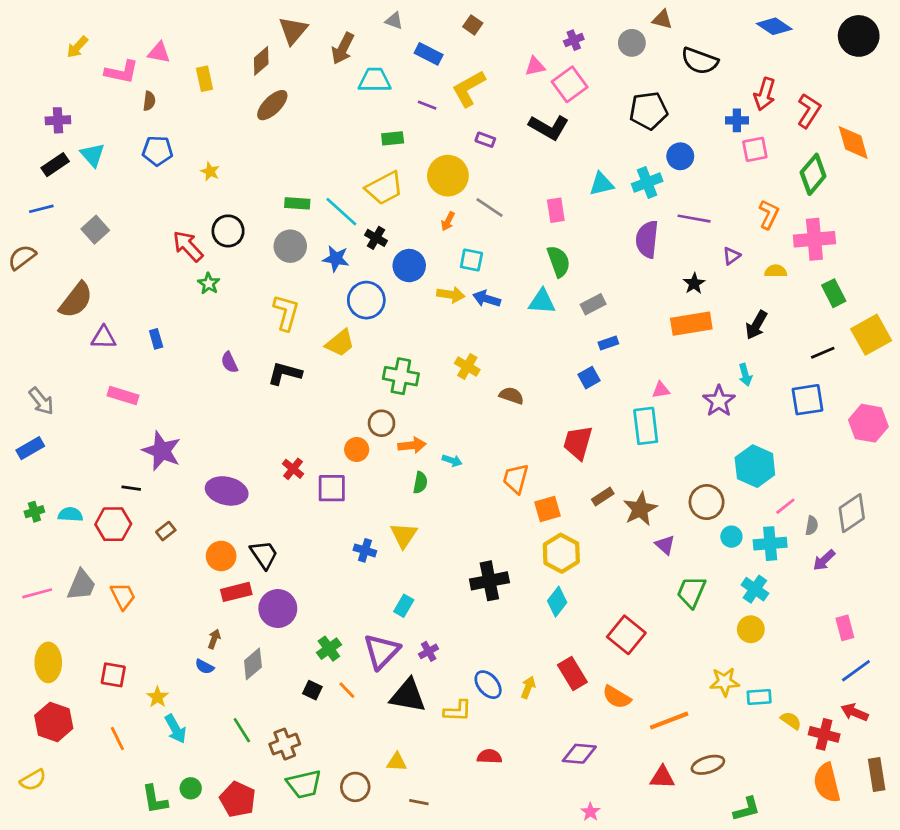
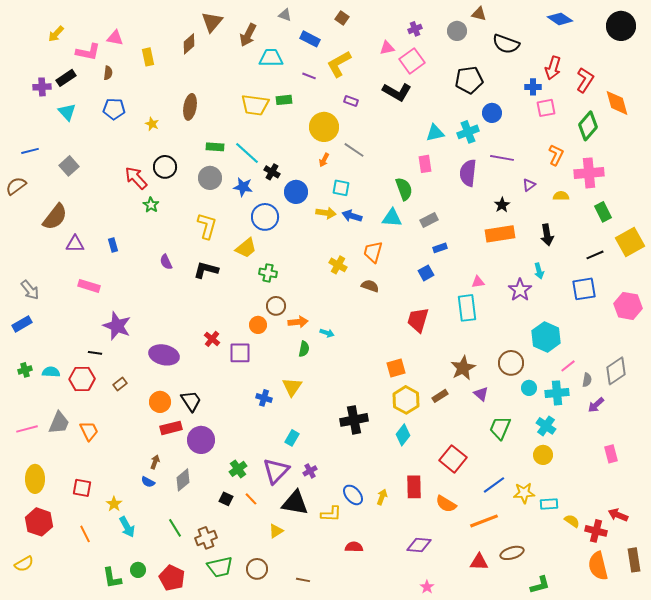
brown ellipse: (272, 105) -> (190, 107), moved, turned -35
black rectangle: (55, 165) -> (66, 78), moved
yellow trapezoid: (384, 188) -> (255, 105), moved, turned 36
pink rectangle: (556, 210) -> (425, 164), moved
black arrow: (756, 325) -> (547, 235), turned -40
green cross: (401, 376) -> (268, 273), moved, size x0.7
orange trapezoid: (516, 479) -> (373, 252), moved
brown rectangle: (603, 497) -> (440, 396), moved
blue line: (856, 671) -> (494, 485), moved
red rectangle: (572, 674) -> (414, 487), turned 30
yellow triangle: (397, 762) -> (276, 531), moved, turned -35

